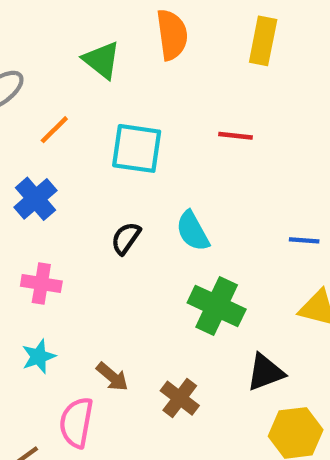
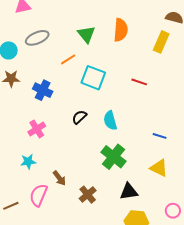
orange line: (54, 130) -> (68, 59), moved
blue cross: (35, 199) -> (43, 90), turned -36
pink cross: (41, 284) -> (37, 129), turned 36

